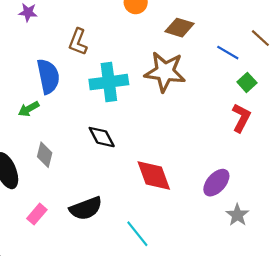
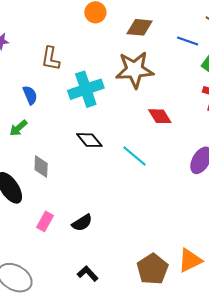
blue semicircle: (48, 76) -> (30, 95), size x0.6
red diamond: (154, 176) -> (160, 116), moved, size x0.7
black semicircle: (86, 208) -> (82, 223), moved, size x0.7
cyan line: (137, 234) -> (135, 156), moved

